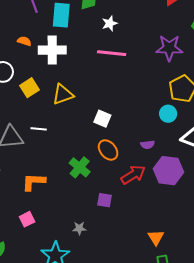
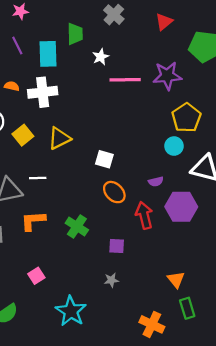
pink line: (112, 53) -> (125, 80), moved
green cross: (80, 167) -> (77, 226), moved
red arrow: (133, 175) -> (144, 215), turned -65
orange L-shape: (34, 182) -> (33, 221), moved
gray star: (79, 228) -> (111, 280), moved

